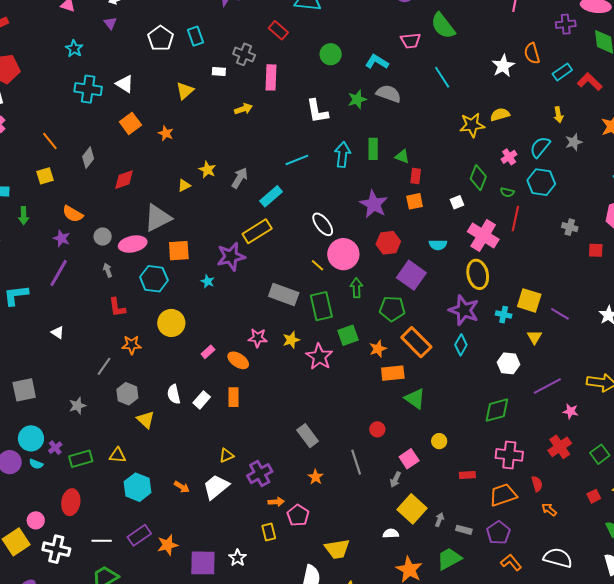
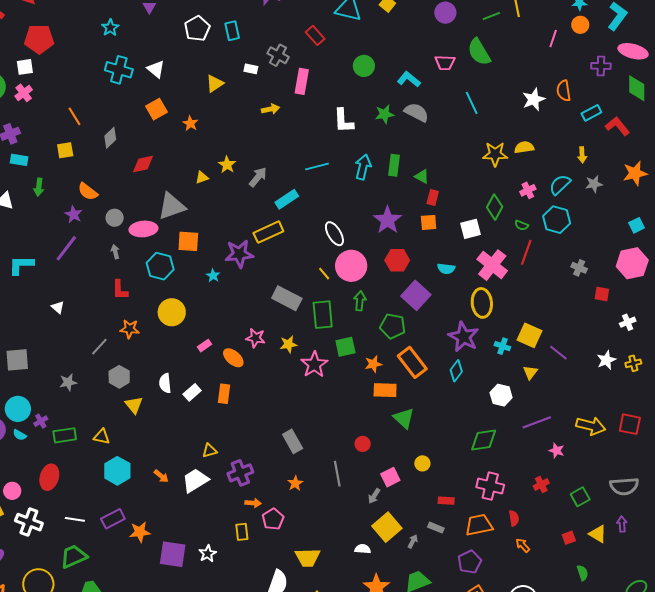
white square: (457, 202) -> (470, 229), size x1.5
red cross: (560, 447) -> (541, 484), size x0.7
gray rectangle: (464, 530) -> (436, 528), moved

